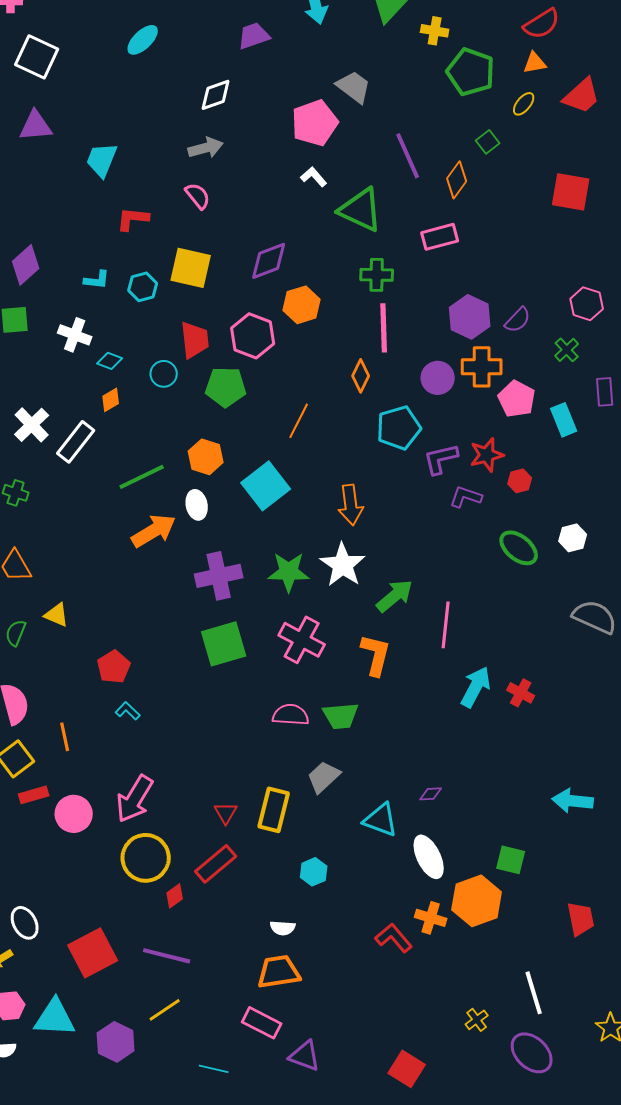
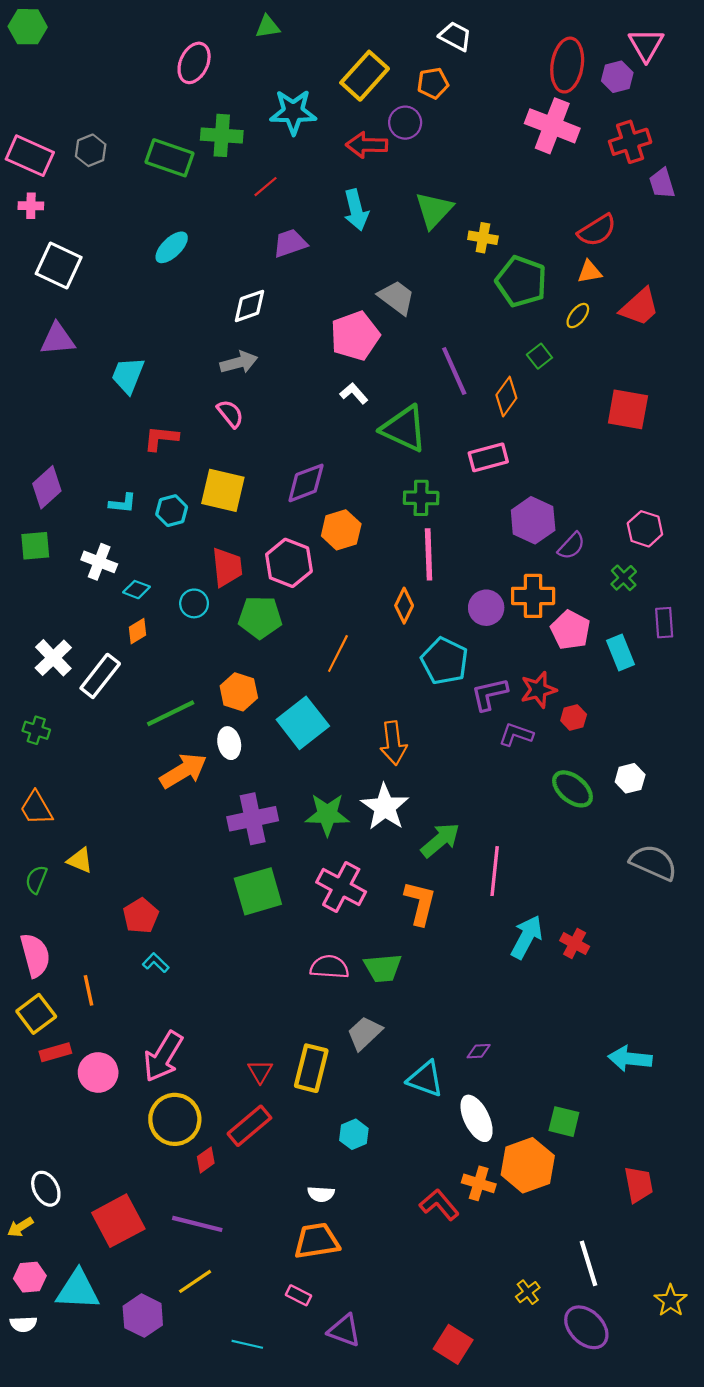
purple hexagon: (470, 317) -> (533, 520), moved
cyan pentagon: (399, 428) -> (445, 661), turned -30
pink rectangle: (262, 1023) -> (299, 1295), size x0.6

